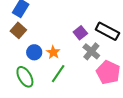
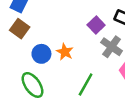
green line: (58, 74) -> (86, 85), moved

